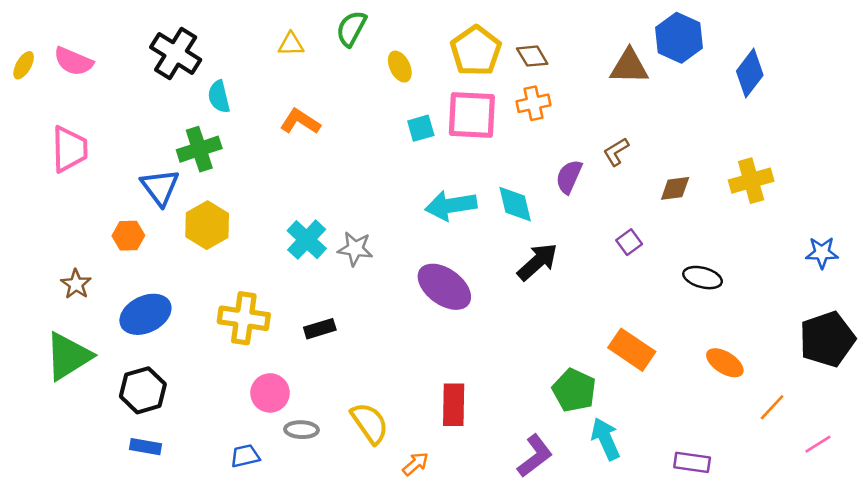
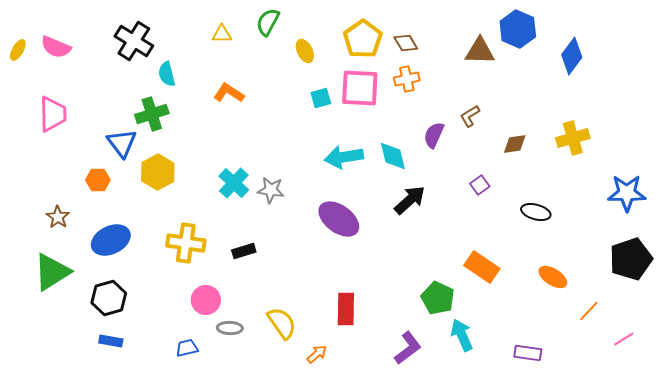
blue star: (822, 253) -> (627, 193), size x1.5

